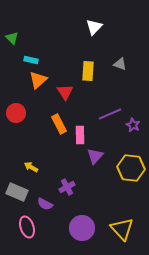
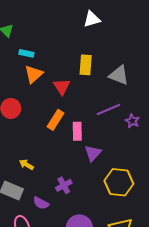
white triangle: (94, 27) -> (92, 19), turned 30
gray triangle: (120, 64) -> (119, 75), moved, size x1.5
orange rectangle: (59, 124) -> (55, 120), turned 60
yellow hexagon: (131, 168) -> (119, 182), moved

